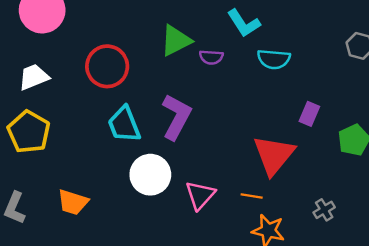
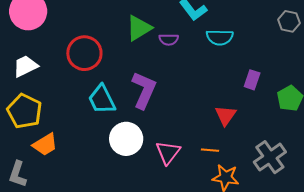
red triangle: (274, 155) -> (226, 115), size x0.6
orange trapezoid: (73, 202) -> (45, 145), moved, turned -44
gray cross: (324, 210) -> (270, 157), size x1.8

